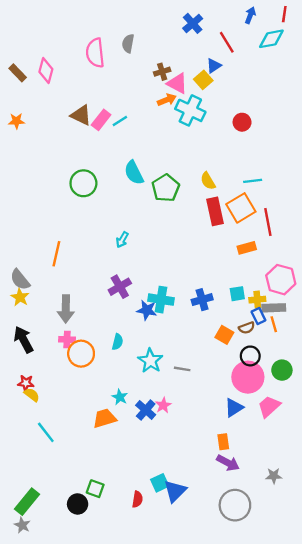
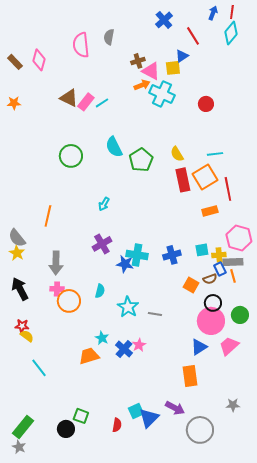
red line: (284, 14) -> (232, 12), moved
cyan diamond: (271, 39) -> (231, 33), turned -40
yellow square: (203, 80) -> (173, 68), turned 35
orange rectangle: (223, 442) -> (190, 376), size x1.5
purple arrow: (228, 463) -> (175, 408), moved

